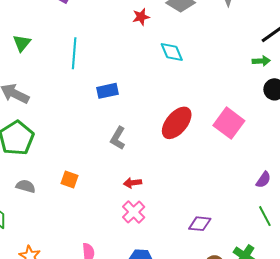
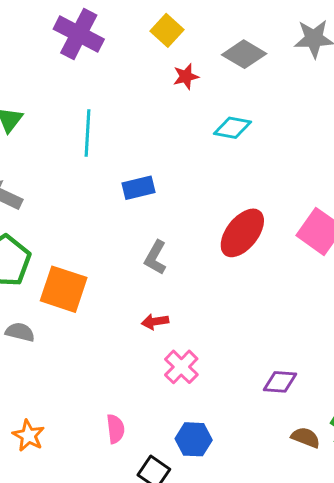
cyan diamond: (172, 52) -> (233, 128), turned -55
orange square: (70, 180) -> (64, 289), moved, size x1.8
red arrow: (133, 183) -> (155, 322), moved

